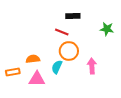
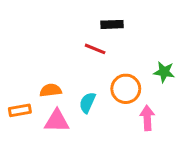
green star: (107, 29) -> (164, 72), moved
orange circle: (69, 51) -> (126, 89), moved
pink arrow: (92, 66) -> (147, 118), moved

